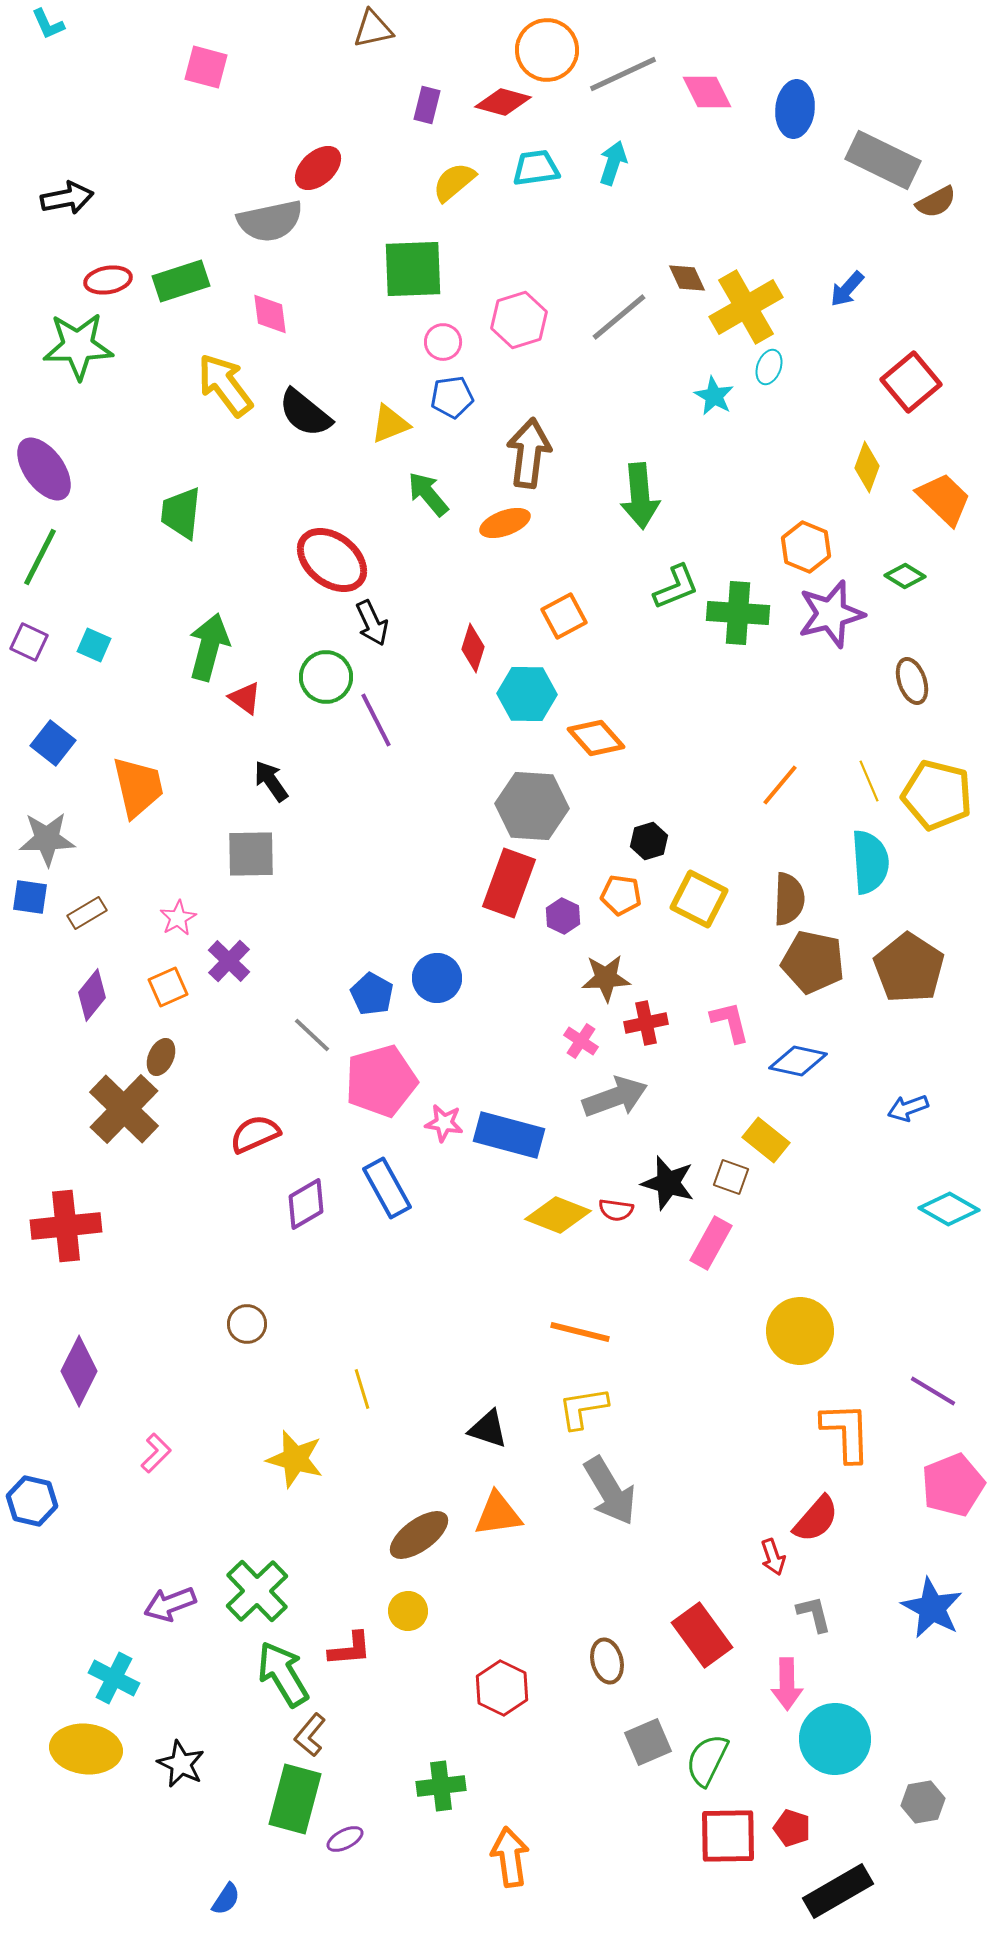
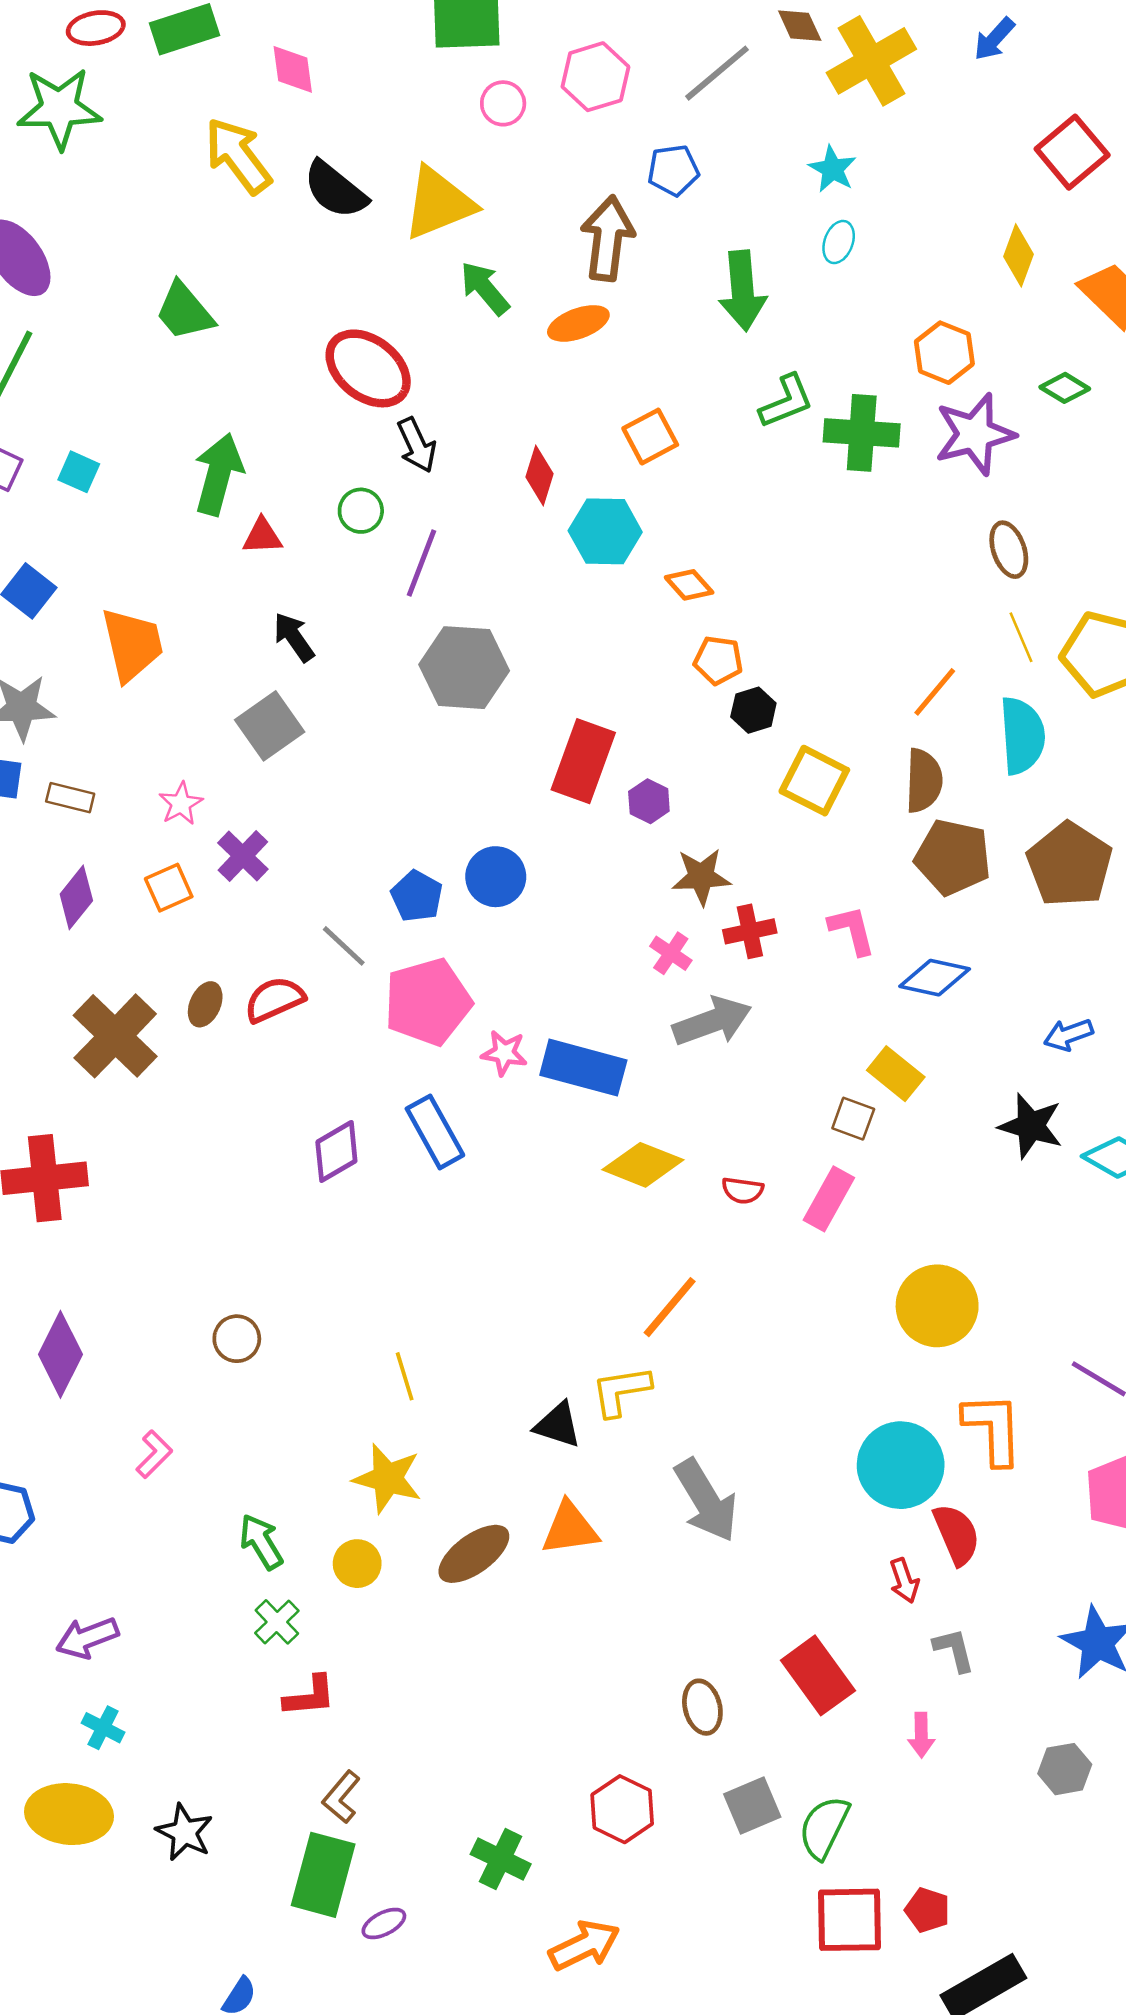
cyan ellipse: (769, 367) -> (839, 242), moved
blue pentagon: (452, 397) -> (673, 170), moved
yellow triangle: (390, 424) -> (439, 203), size x1.6
green trapezoid: (181, 513) -> (184, 311), turned -46
green circle: (326, 677) -> (361, 511), size x0.7
brown ellipse: (912, 681) -> (1009, 550), moved
red triangle: (245, 698) -> (262, 536), turned -39
purple line: (376, 720) -> (422, 563), turned 48
orange diamond: (596, 738) -> (689, 585), size x0.7
orange line: (780, 785) -> (935, 692), moved
gray hexagon: (532, 806) -> (464, 668), moved
gray square: (251, 854) -> (270, 726), turned -34
orange pentagon: (621, 895) -> (718, 660), moved
brown rectangle: (87, 913) -> (70, 798), turned 45
brown ellipse: (161, 1057) -> (205, 1004), moved
red semicircle: (255, 1134) -> (274, 999), moved
black star: (668, 1183) -> (1031, 1126), moved
red semicircle: (616, 1210) -> (743, 1190), moved
brown circle: (247, 1324) -> (237, 1339), moved
orange line: (580, 1332) -> (670, 1307), turned -64
yellow L-shape: (583, 1408) -> (621, 1391), moved
yellow star: (295, 1459) -> (388, 1478), moved
red semicircle: (816, 1519) -> (957, 1534), turned -64
green cross: (257, 1591) -> (277, 1622), size x0.6
purple arrow: (170, 1604) -> (87, 1638), moved
yellow circle: (408, 1611) -> (357, 1564), moved
red L-shape: (350, 1649) -> (310, 1696), moved
green arrow: (283, 1674) -> (261, 1542), moved, size x0.7
cyan cross: (114, 1678) -> (103, 1728), size x0.7
pink arrow: (787, 1684) -> (921, 1735), size x0.7
red hexagon: (502, 1688) -> (622, 1809), moved
cyan circle: (835, 1739) -> (901, 1465), moved
green cross: (441, 1786) -> (501, 1859), turned 33
gray hexagon: (923, 1802) -> (1065, 1769), moved
orange arrow: (510, 1857) -> (584, 1945), turned 72

